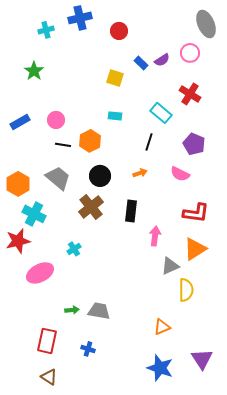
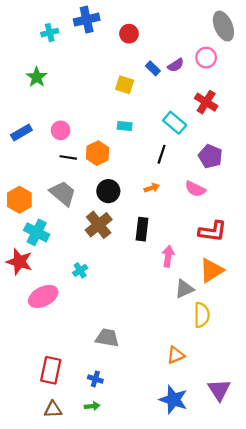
red star: (18, 241) -> (19, 262), turned 30
green arrow: (72, 310) -> (92, 406), moved
brown triangle: (49, 377) -> (53, 409), turned -36

